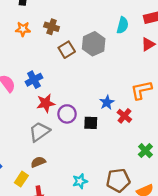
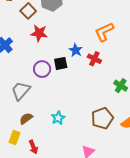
red star: (46, 103) -> (39, 33), moved, turned 30
black square: (91, 123) -> (61, 63), moved
cyan star: (80, 181) -> (58, 118), moved

